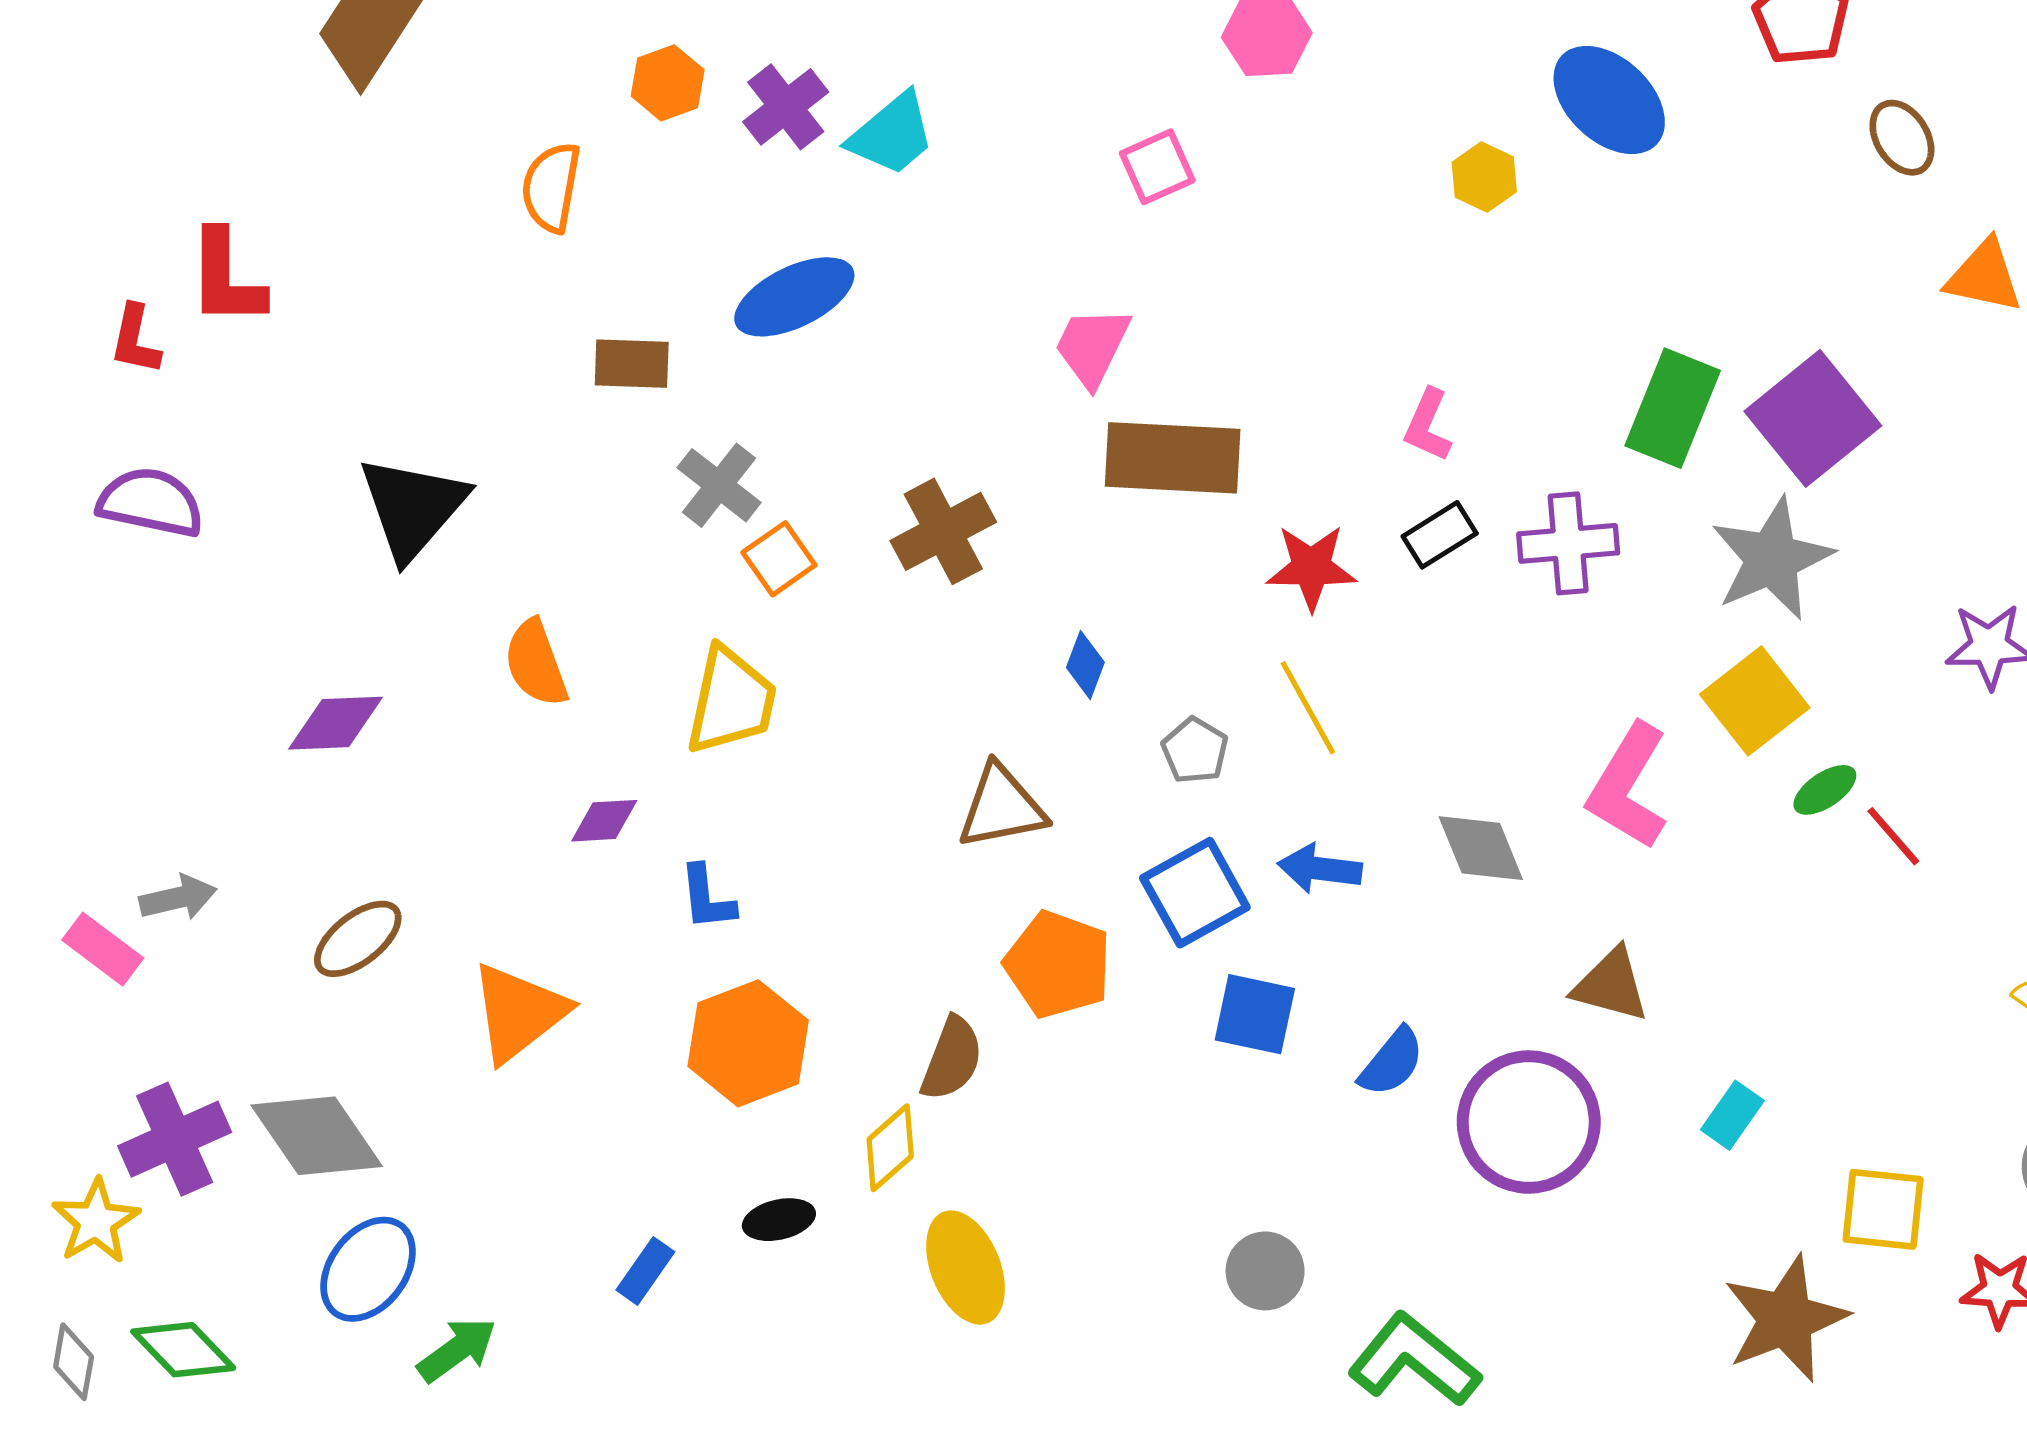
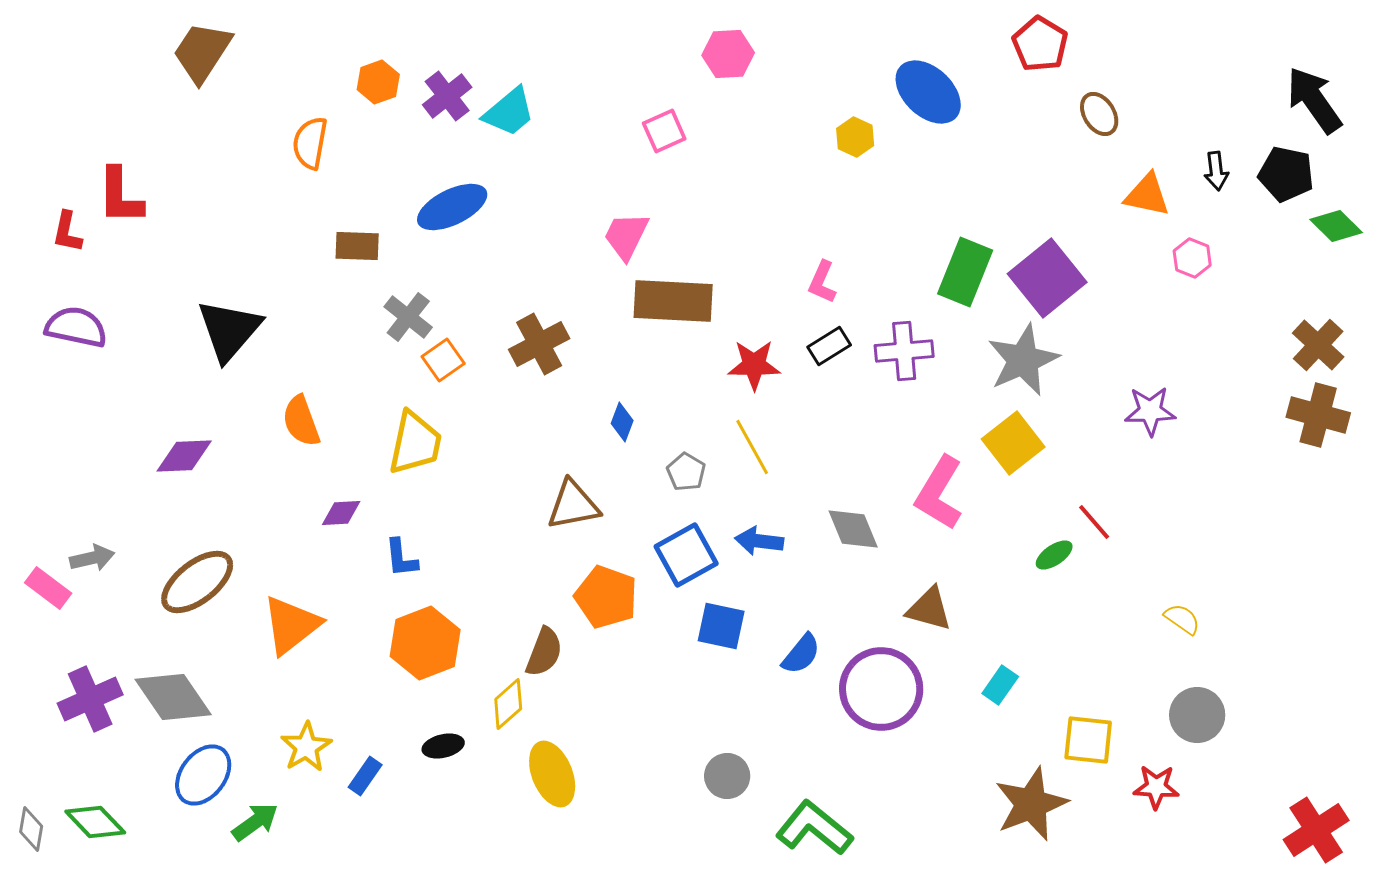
green ellipse: (1825, 790) -> (1054, 555), moved
brown ellipse: (358, 939) -> (197, 582), size x1.4
yellow star: (96, 1221) -> (306, 747), moved

